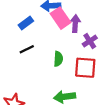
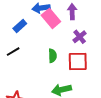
purple arrow: (75, 24) -> (72, 12), moved
black line: (27, 49) -> (13, 52), moved

